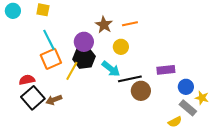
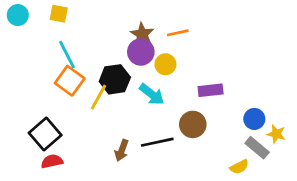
purple circle: (84, 42) -> (141, 52), moved
orange square: (51, 59) -> (70, 81), turned -30
purple rectangle: (166, 70) -> (211, 90), moved
black line: (130, 79) -> (157, 142), moved
red semicircle: (27, 80) -> (52, 161), moved
brown arrow: (54, 100) -> (122, 150), moved, turned -49

